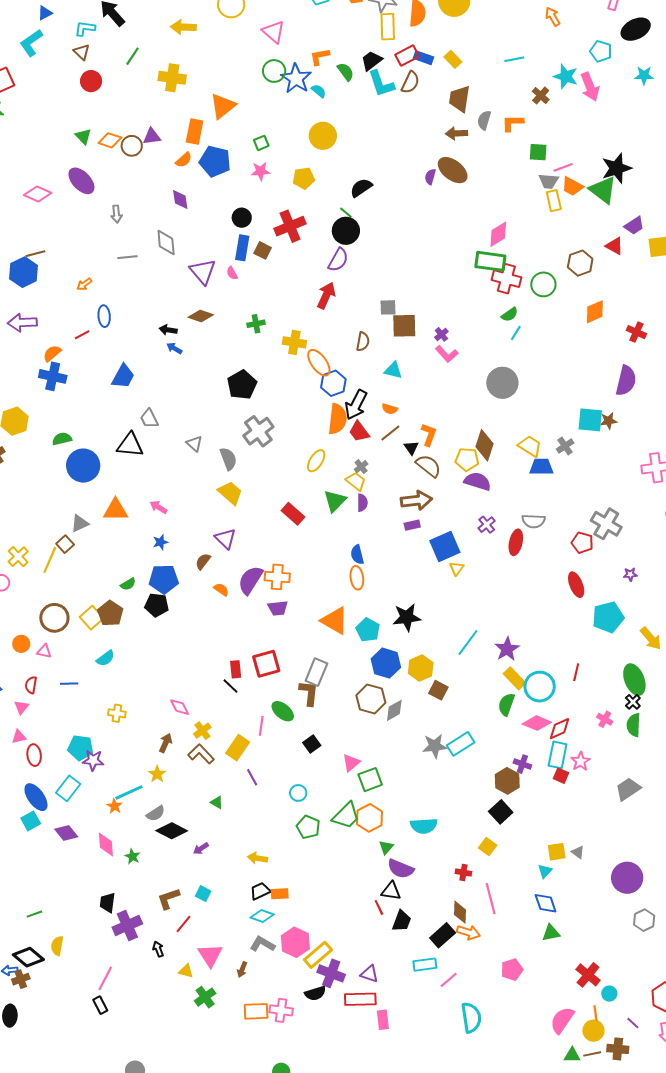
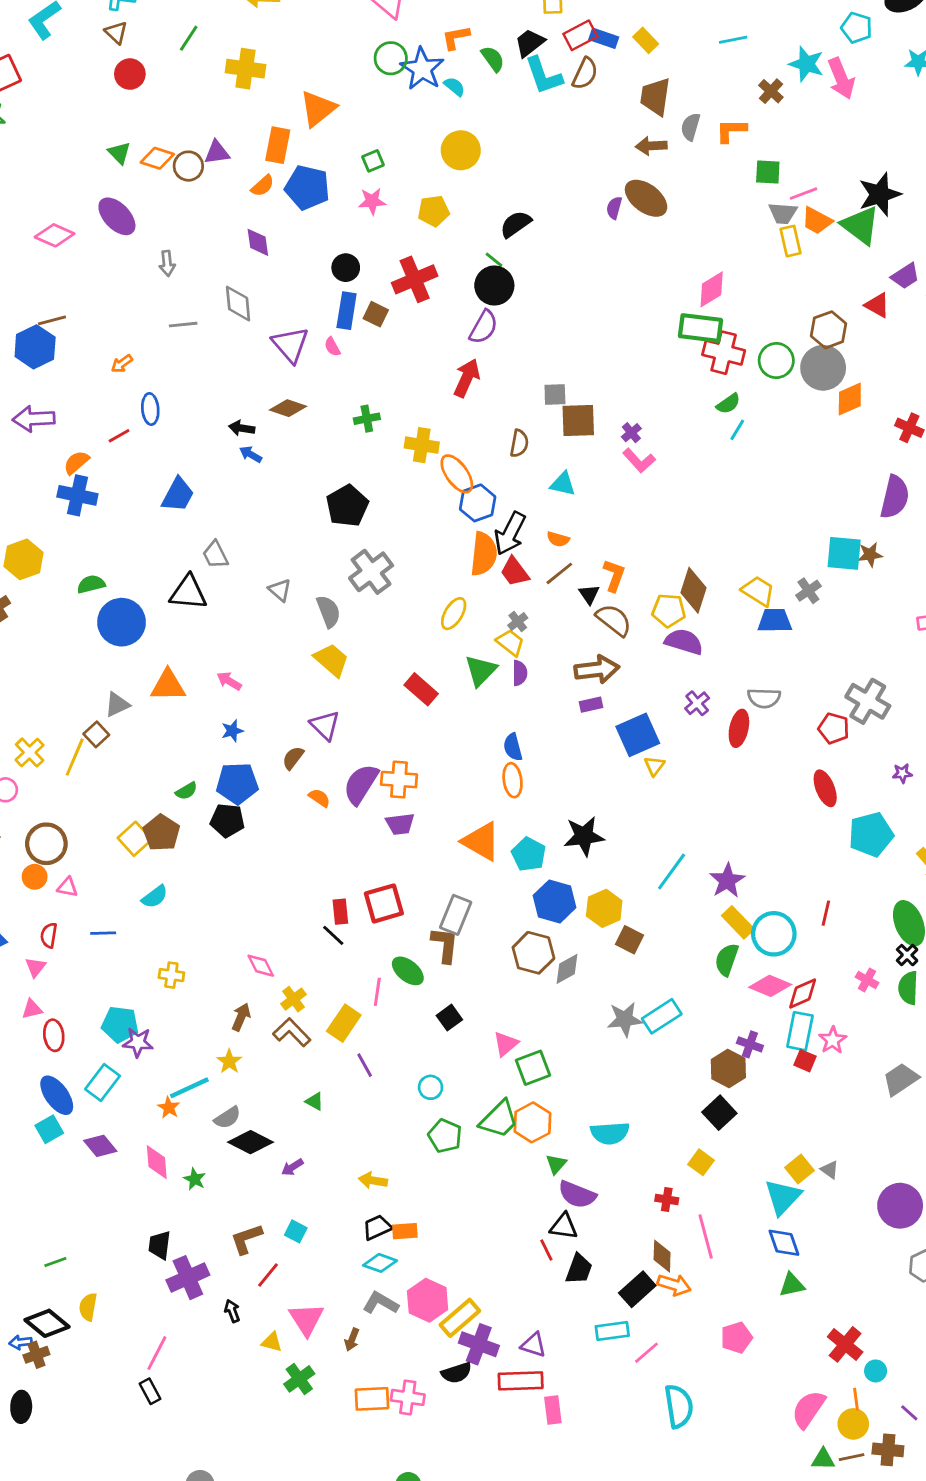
gray circle: (502, 383) -> (823, 368), moved
brown circle: (54, 618) -> (46, 844), moved
yellow square: (557, 852) -> (799, 1169), turned -30
cyan triangle: (545, 871) -> (783, 1197), size x1.8

